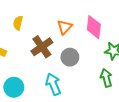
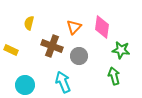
brown cross: (42, 47) -> (52, 46), turned -35

